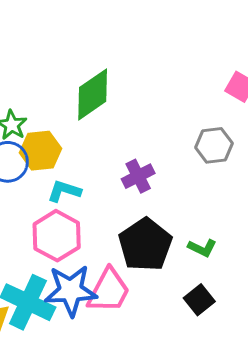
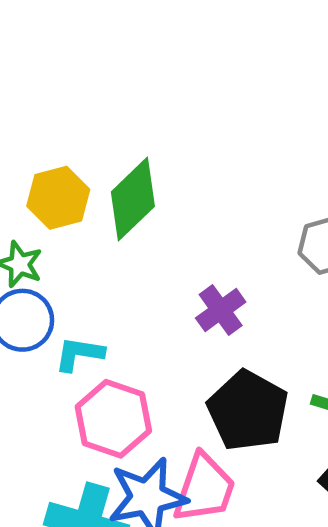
yellow hexagon: (40, 151) -> (58, 198), moved
cyan L-shape: (64, 191) -> (79, 354), moved

